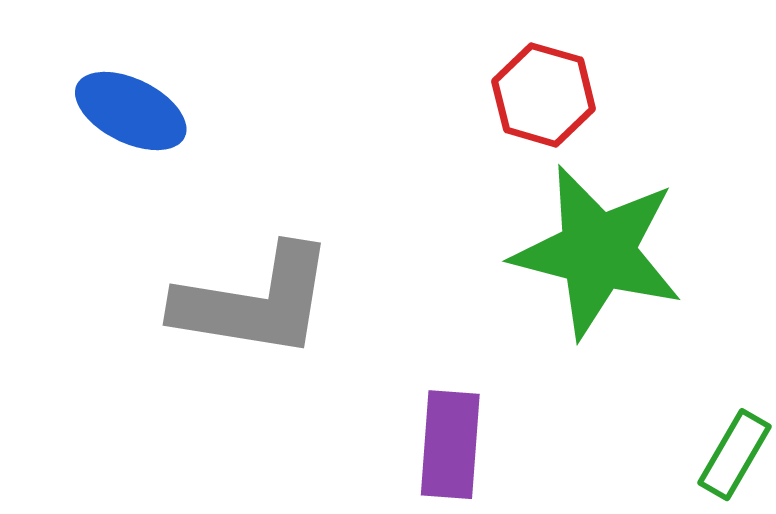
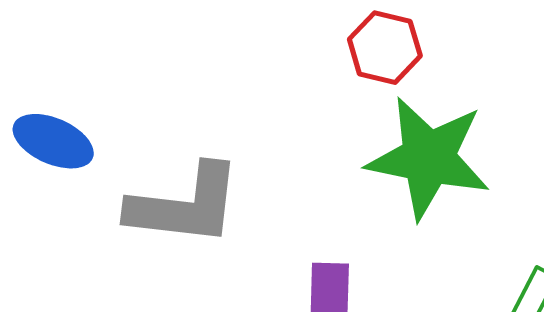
blue ellipse: (131, 111) -> (53, 141), moved

